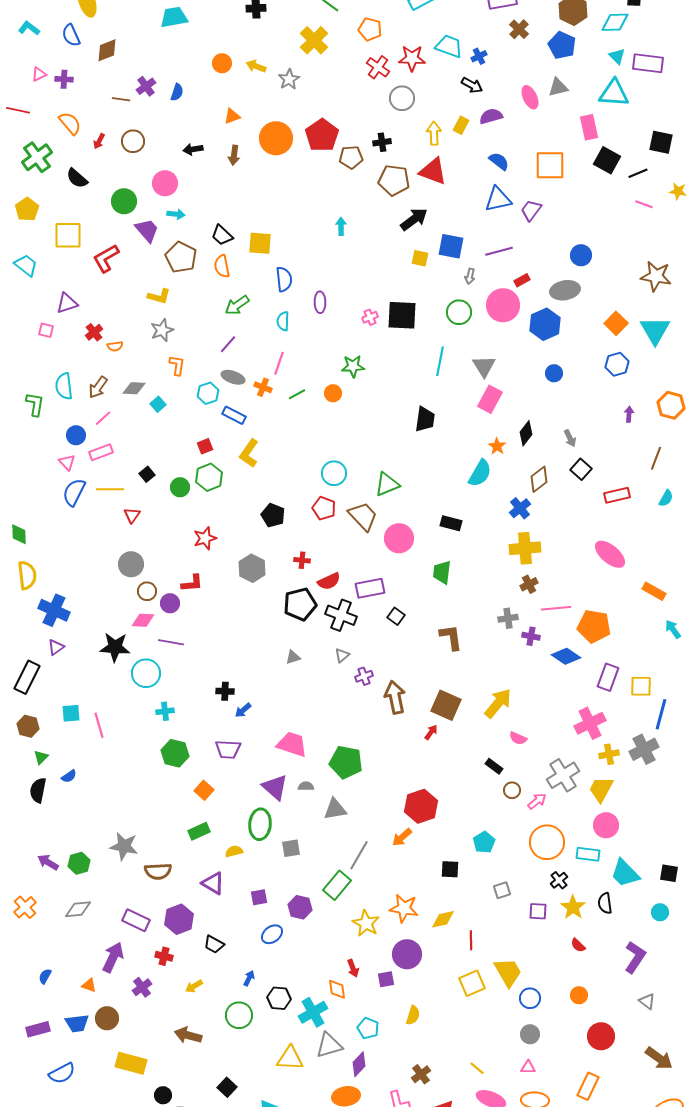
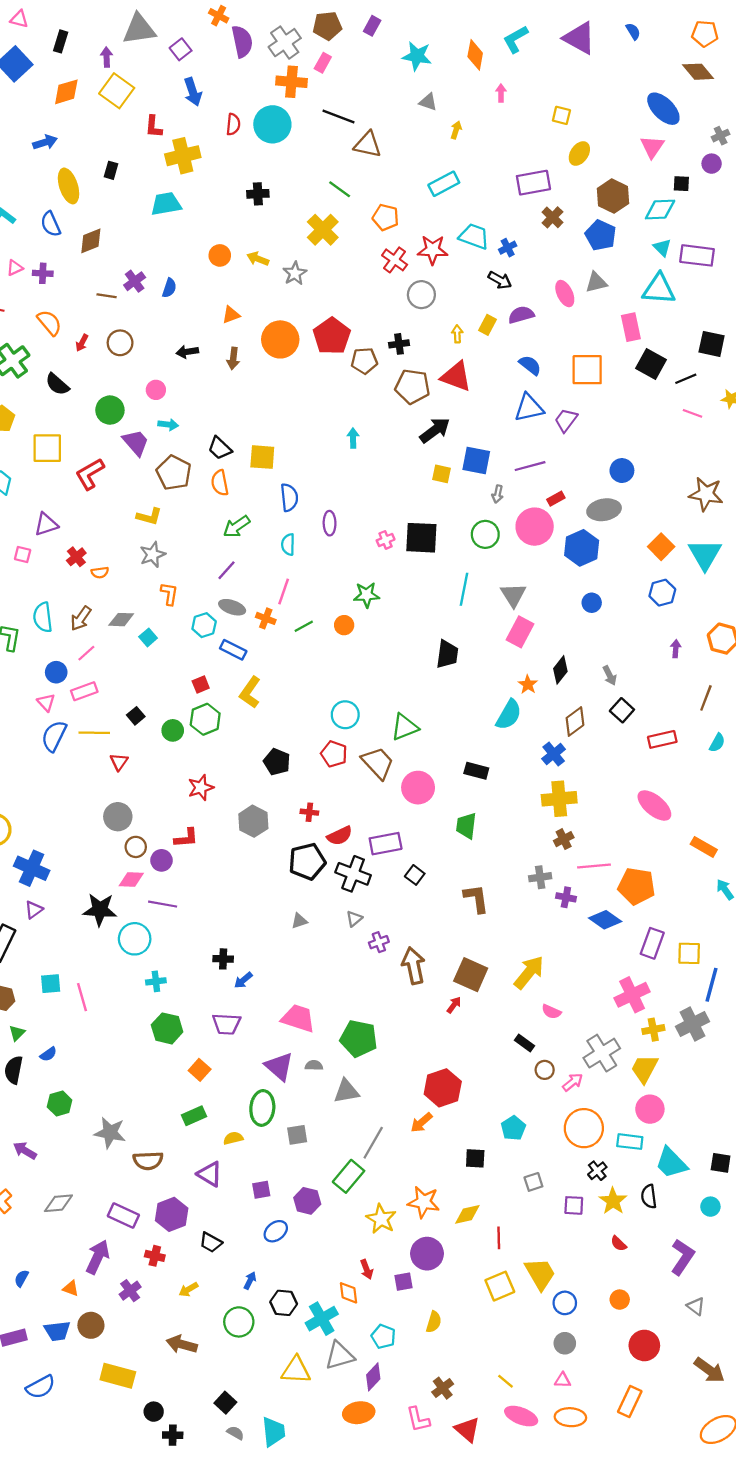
yellow arrow: (434, 133) -> (457, 334), size x0.7
pink circle: (165, 183) -> (156, 390), size x0.7
green hexagon: (79, 863) -> (60, 1103), moved

